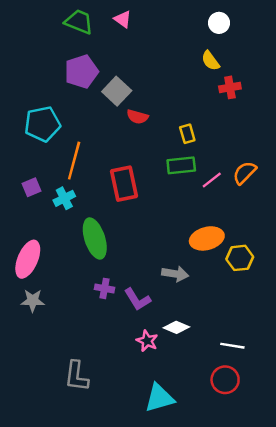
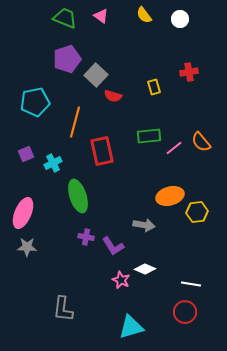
yellow semicircle: (210, 61) -> (144, 15), moved
yellow rectangle: (187, 134) -> (154, 87), moved
orange line: (74, 161) -> (75, 122), moved
orange semicircle: (245, 173) -> (201, 142), turned -85

